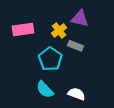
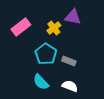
pink rectangle: (23, 29) -> (21, 27), turned -30
gray rectangle: (75, 46) -> (69, 61), moved

